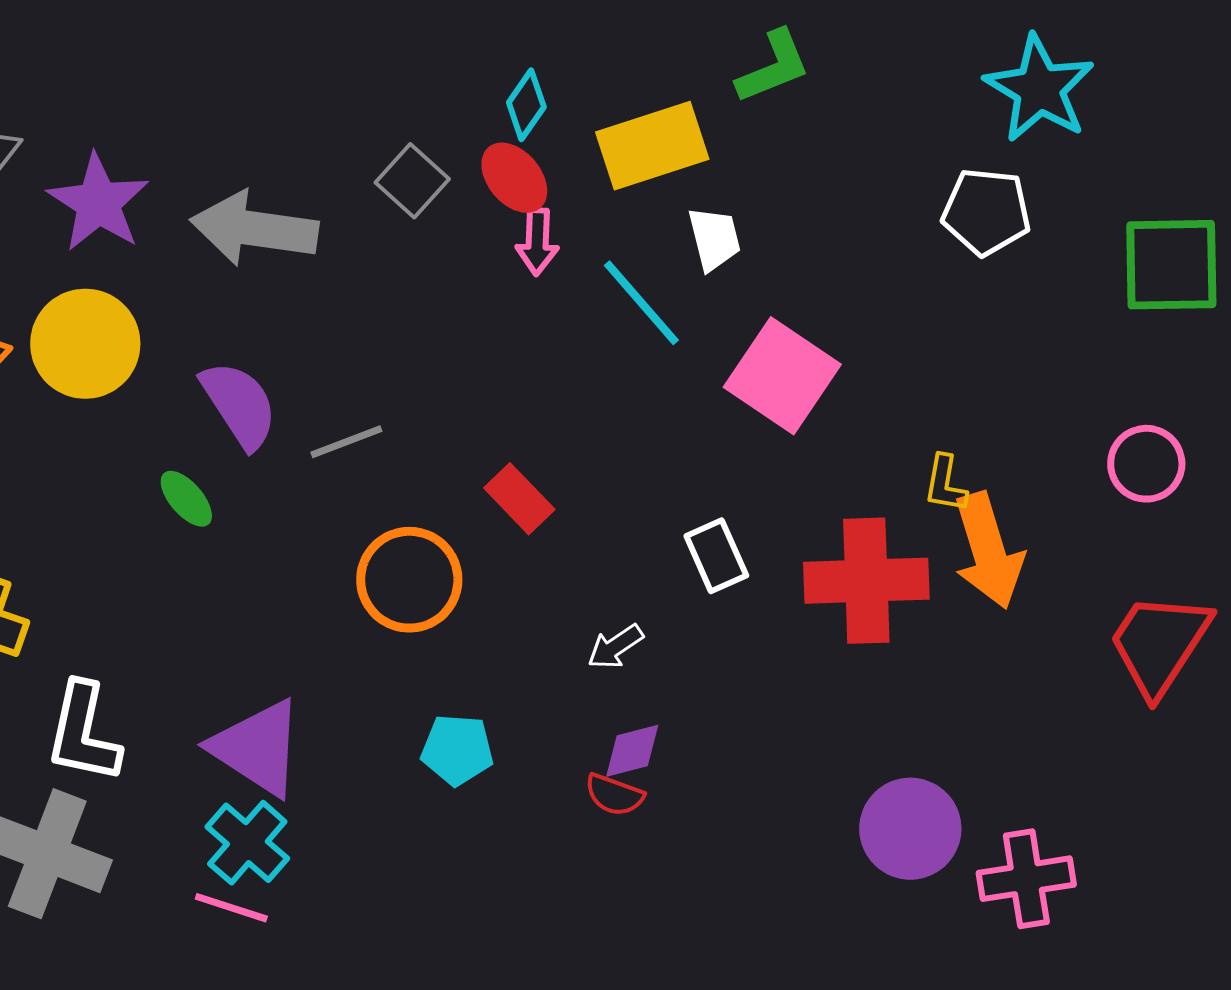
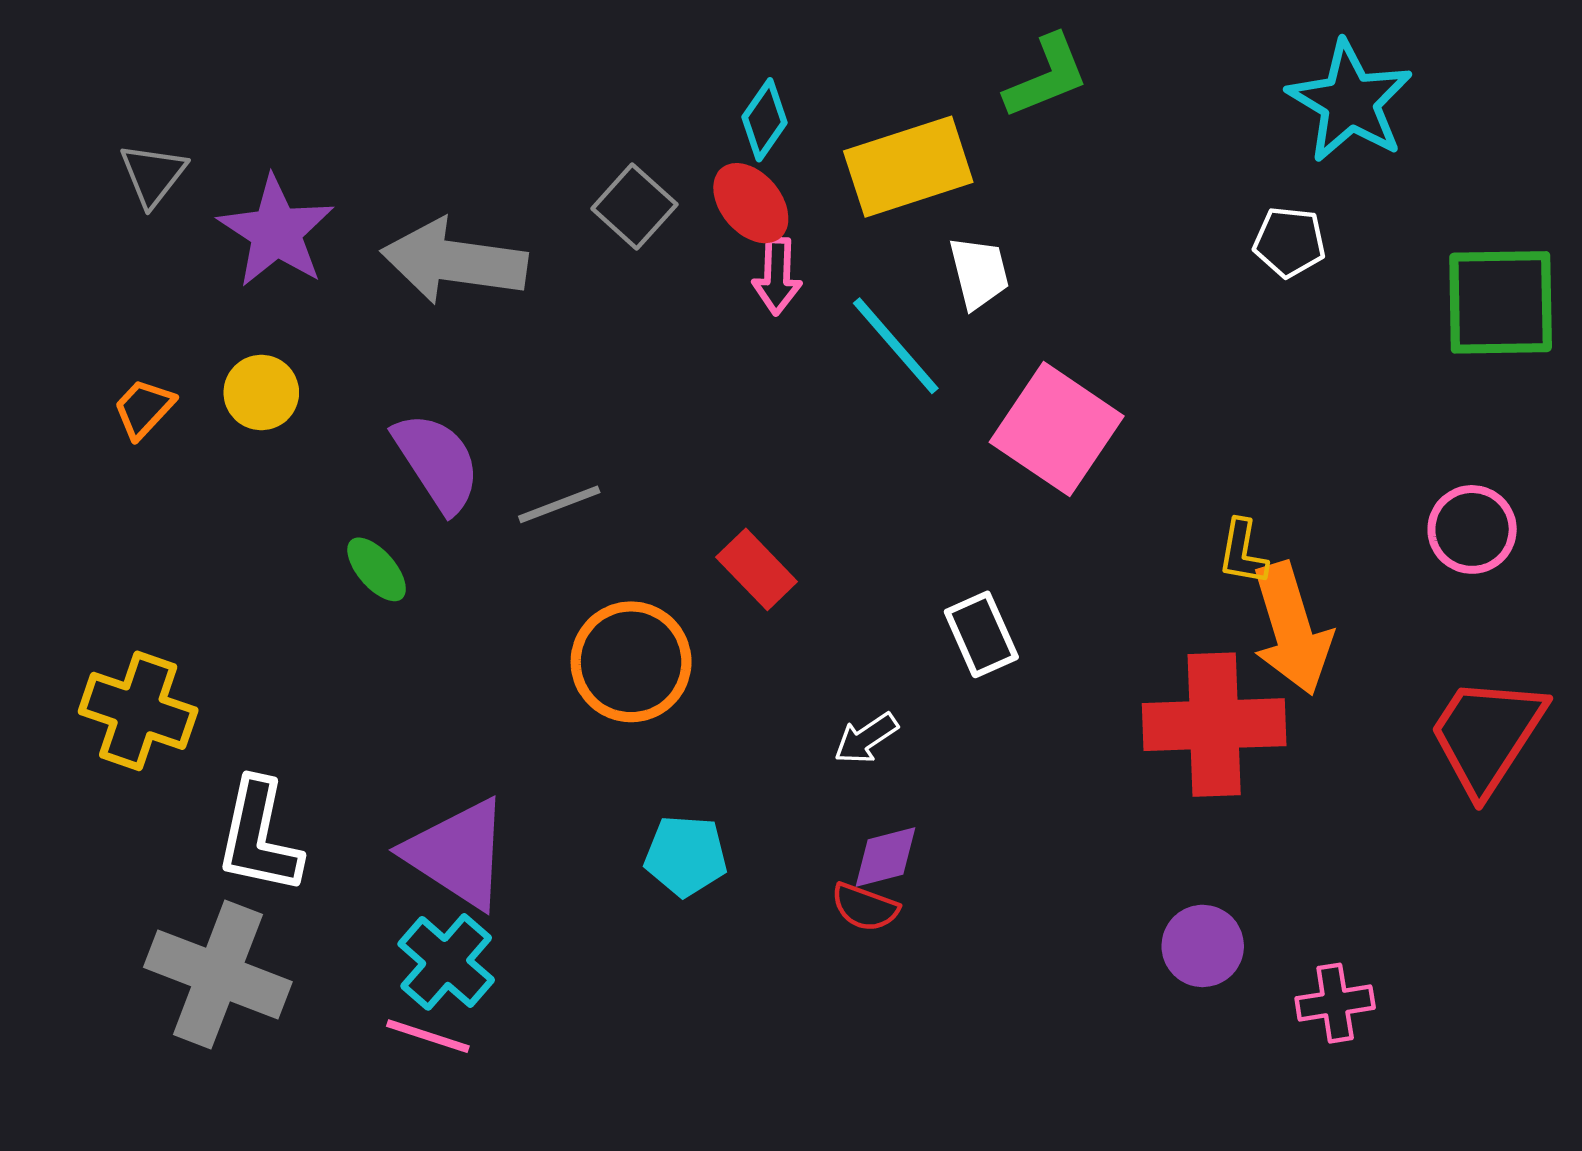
white pentagon: (986, 212) -> (1289, 242), size x0.7
yellow circle: (85, 344) -> (261, 393), size x0.6
red cross: (866, 581) -> (1214, 725), moved
purple circle: (910, 829) -> (1203, 946), size x0.7
pink cross: (1026, 879) -> (1335, 1003), size x0.7

